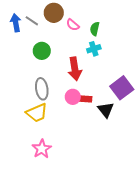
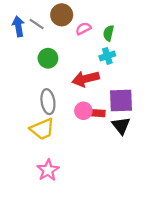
pink semicircle: (73, 25) -> (83, 29), turned 112
red arrow: (75, 69) -> (86, 79), turned 85
purple square: (122, 88) -> (121, 100), moved, turned 35

